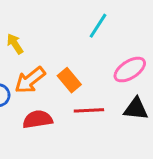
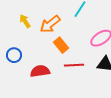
orange arrow: (30, 80) -> (50, 24), moved

